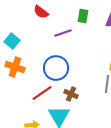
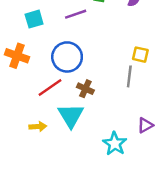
cyan square: (12, 41) -> (34, 19), moved, turned 35

